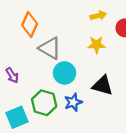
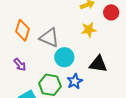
orange diamond: (30, 25) -> (22, 30), moved

